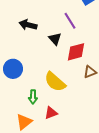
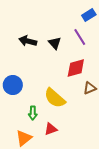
purple line: (70, 21) -> (80, 37), moved
black triangle: (55, 39) -> (55, 43), moved

